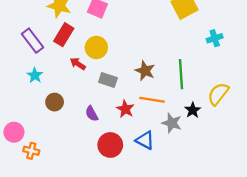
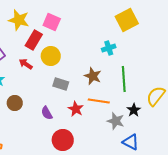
red rectangle: (64, 35) -> (34, 40), moved
cyan cross: (215, 38) -> (109, 48), moved
red arrow: (78, 64) -> (26, 64), moved
blue triangle: (145, 140) -> (131, 142), moved

